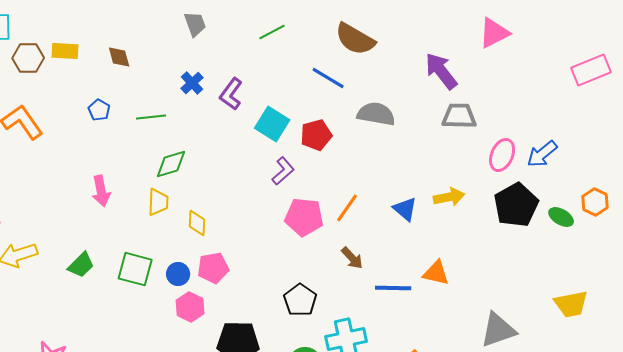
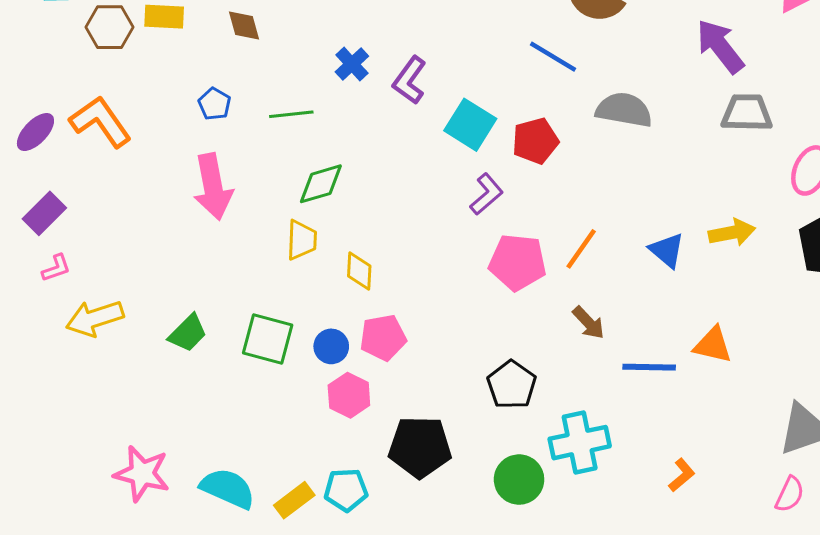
pink arrow: (101, 191) -> (213, 187), moved, size x1.4

